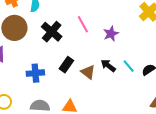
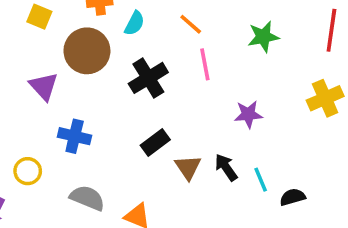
pink line: (83, 24) -> (205, 64), moved
blue cross: (35, 73) -> (75, 136), moved

